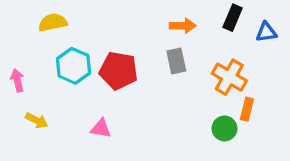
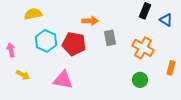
orange arrow: (183, 26) -> (90, 21), moved
blue triangle: (266, 32) -> (166, 20), turned 40
orange rectangle: (247, 109) -> (171, 68), moved
pink triangle: (101, 128) -> (63, 80), size x1.5

